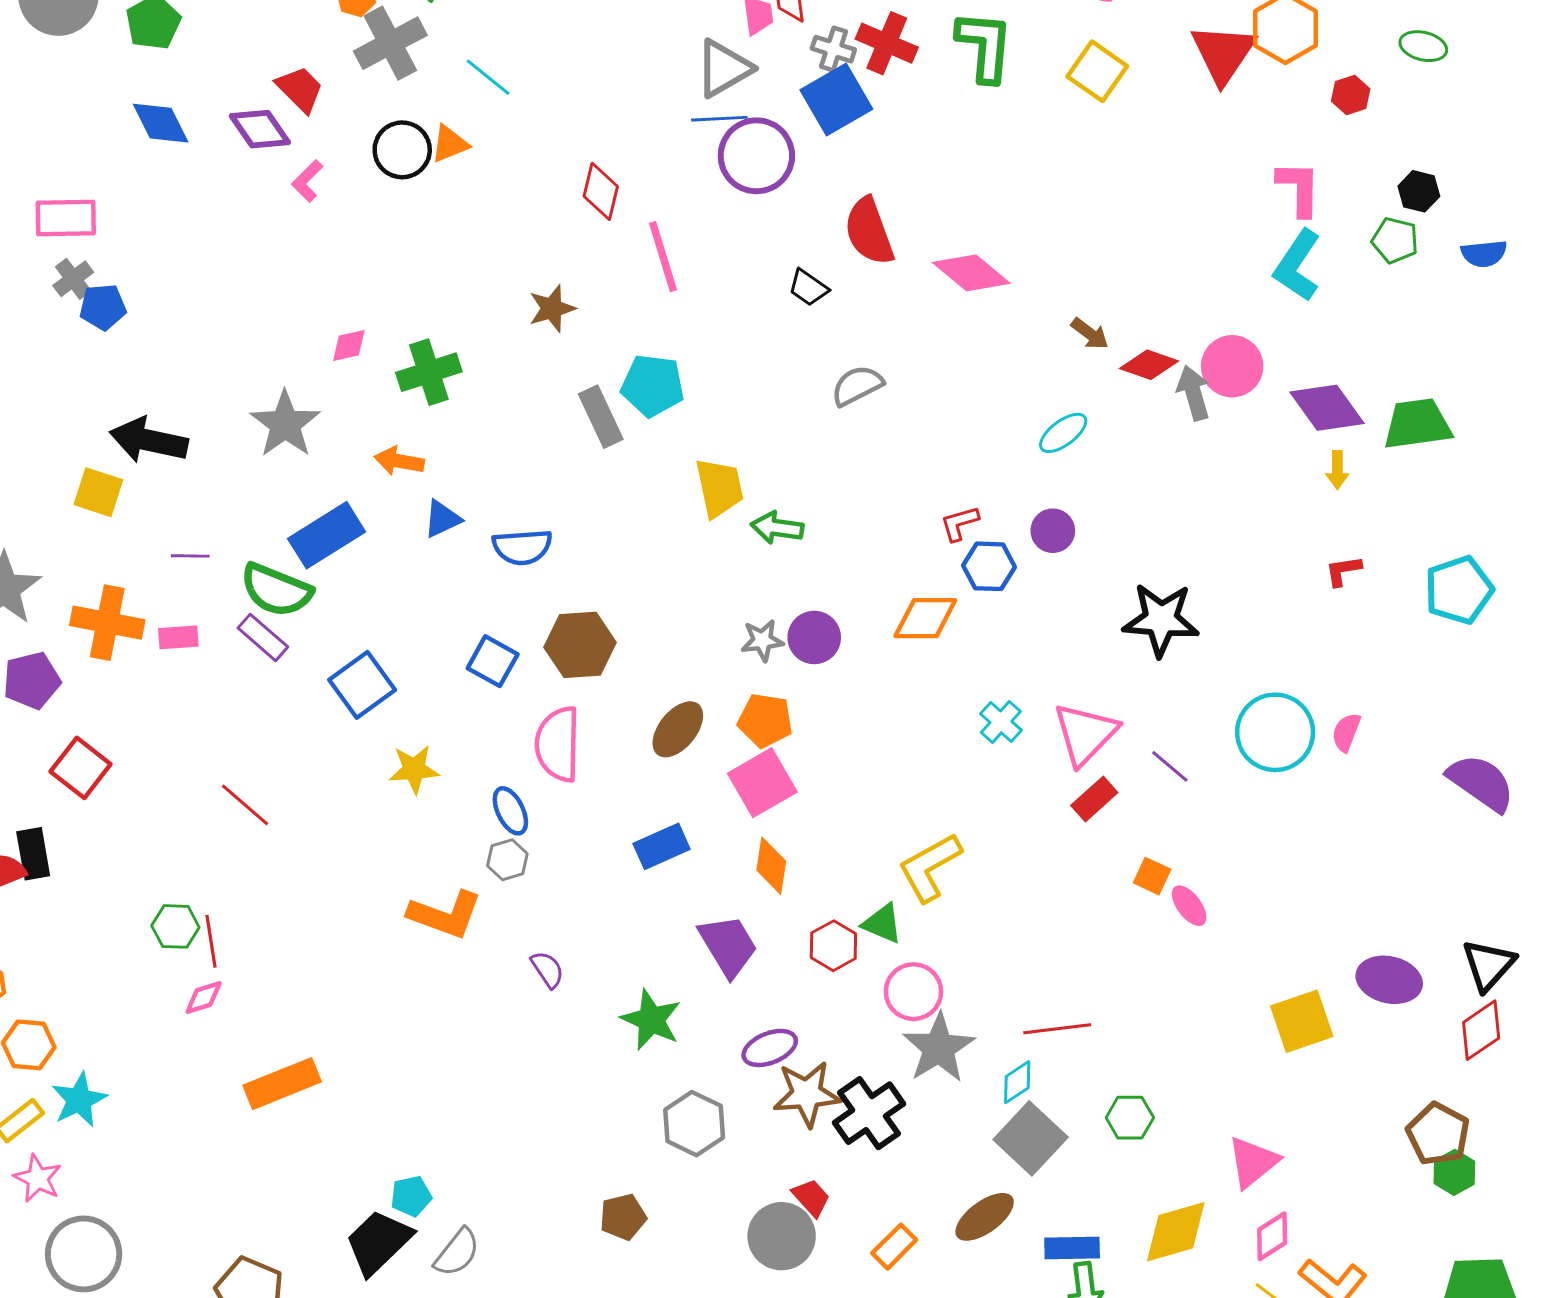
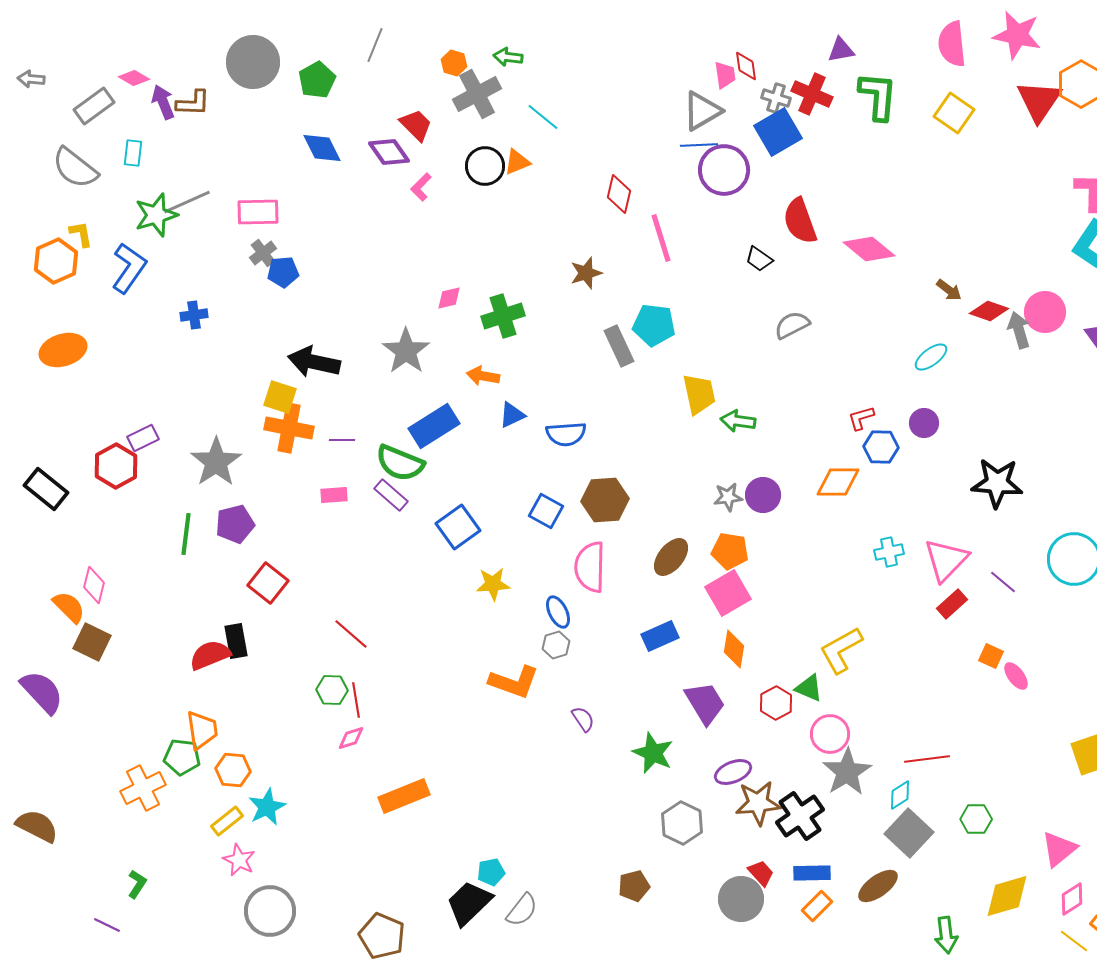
orange cross: (107, 623) -> (289, 428), moved
cyan cross: (1001, 722) -> (889, 552), turned 36
red line: (245, 805) -> (351, 634), moved
blue rectangle: (1072, 1248) -> (812, 873), moved

